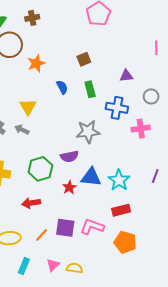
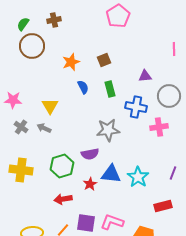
orange star: (36, 63) -> (71, 62), moved
gray circle: (151, 96) -> (169, 96), size x1.5
red arrow: (31, 203) -> (63, 199), moved
red rectangle: (121, 210) -> (163, 206), moved

